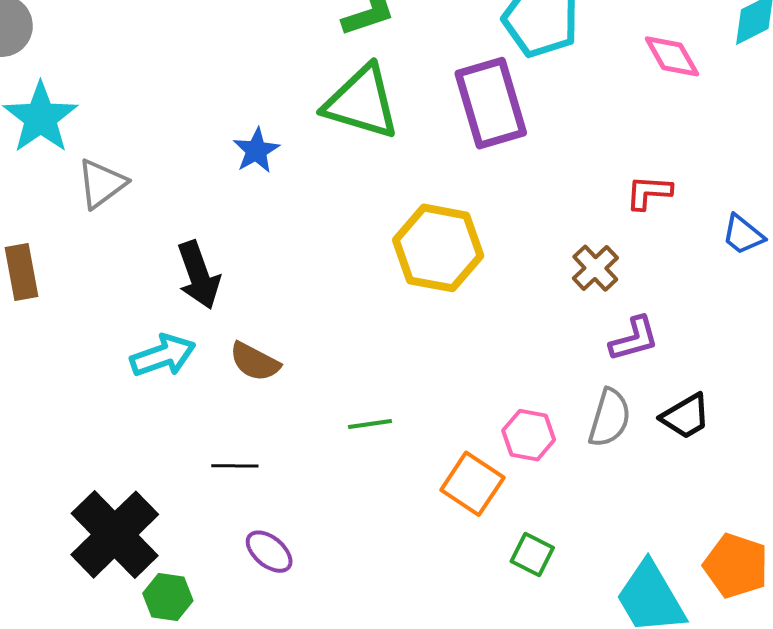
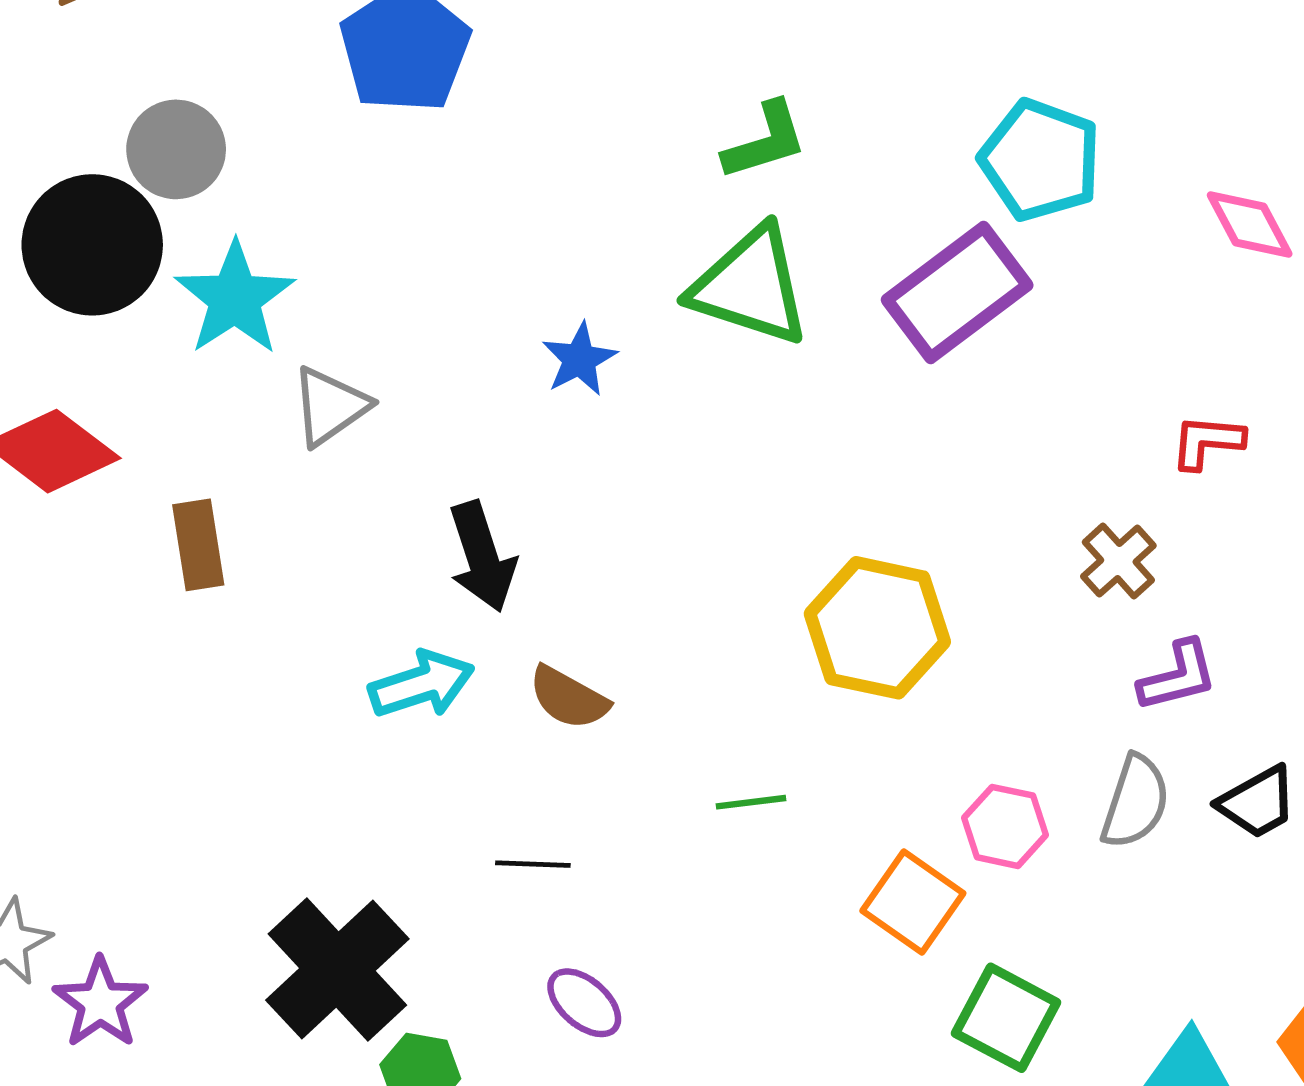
purple rectangle: (491, 103) -> (957, 292), turned 68
yellow hexagon: (438, 248) -> (877, 628), moved
green square: (532, 554) -> (1006, 1018), size x1.5

